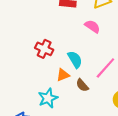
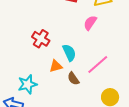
pink semicircle: (92, 26) -> (90, 23), turned -98
cyan star: (48, 98) -> (27, 84), moved

